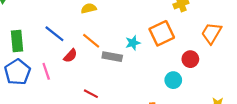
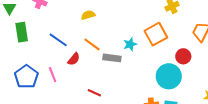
green rectangle: (17, 41) -> (22, 32), moved
cyan circle: (173, 80) -> (169, 76), size x1.6

